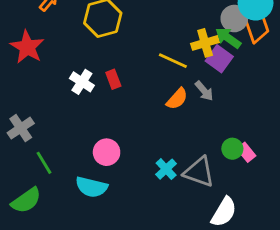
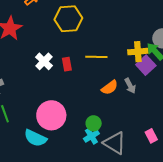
yellow line: (173, 61) -> (96, 57), moved, turned -35
green circle: (232, 149) -> (94, 123), moved
pink circle: (107, 152) -> (51, 115), size x1.5

